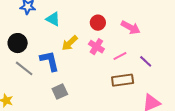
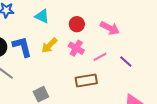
cyan triangle: (53, 19) -> (42, 16), moved
blue L-shape: (50, 61) -> (22, 47), moved
brown rectangle: (123, 80) -> (86, 80), moved

